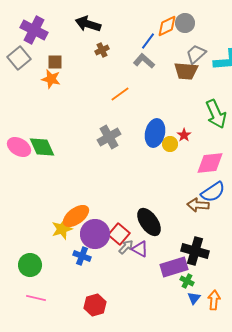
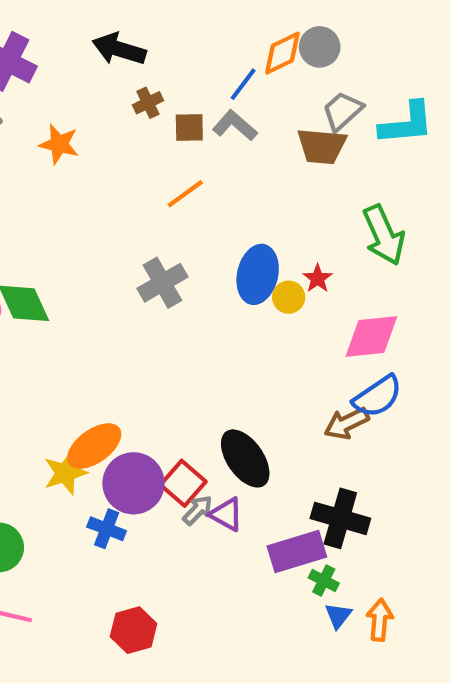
brown square: (55, 62) -> (189, 128), moved
orange star: (51, 79) -> (59, 144), moved
brown arrow: (198, 205) -> (347, 423), turned -30

